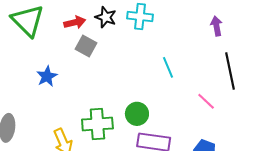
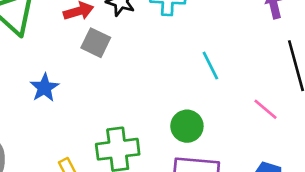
green circle: (137, 114) -> (187, 126), moved

